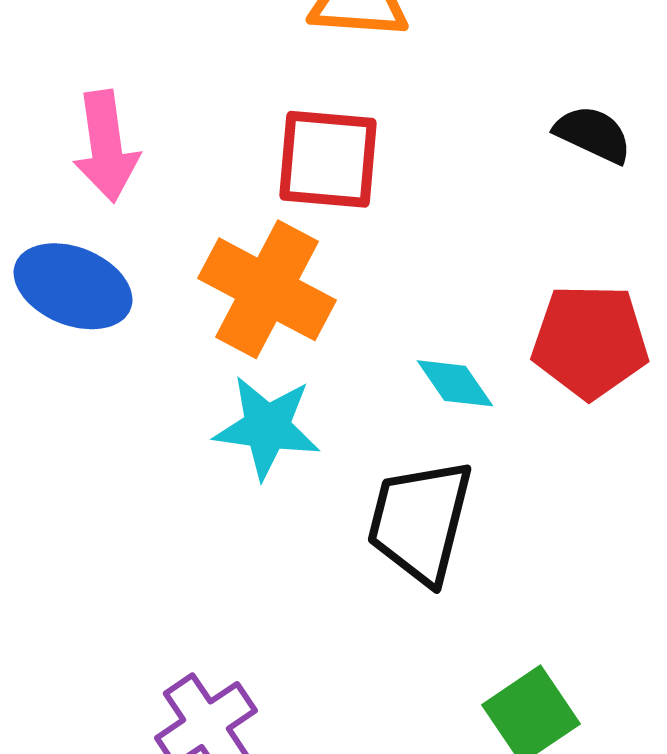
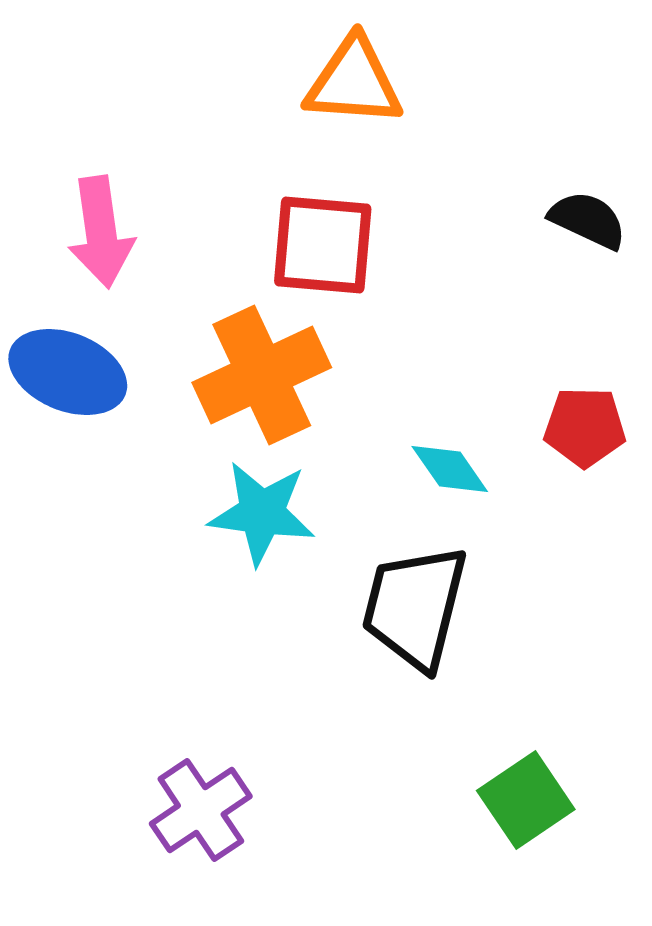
orange cross: (267, 289) -> (262, 375), turned 37
red pentagon: (590, 341) -> (585, 427), size x0.7

